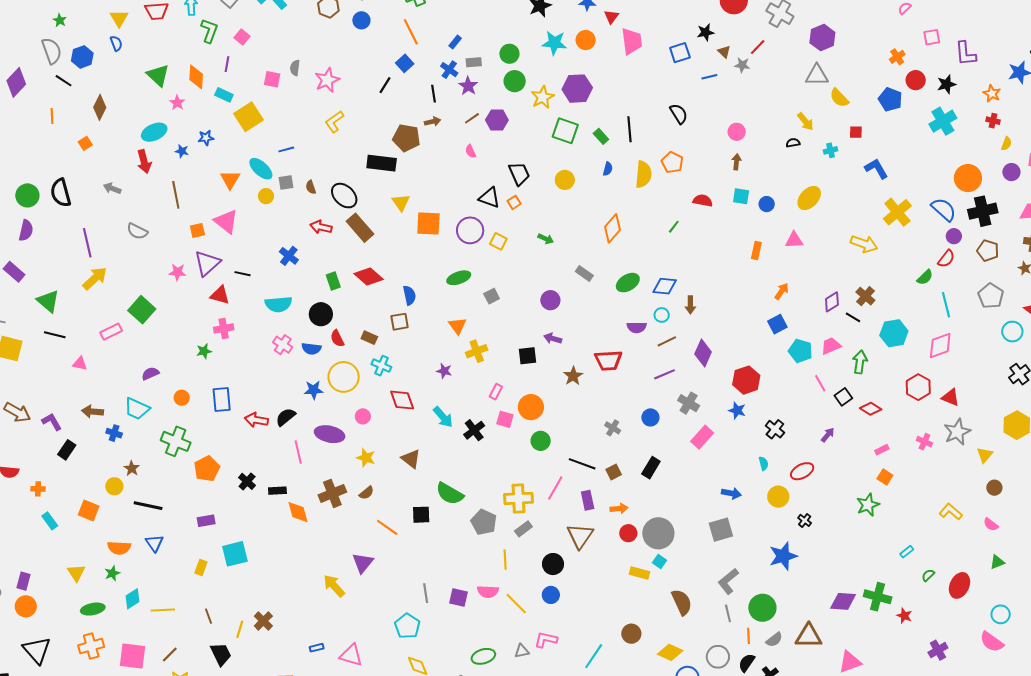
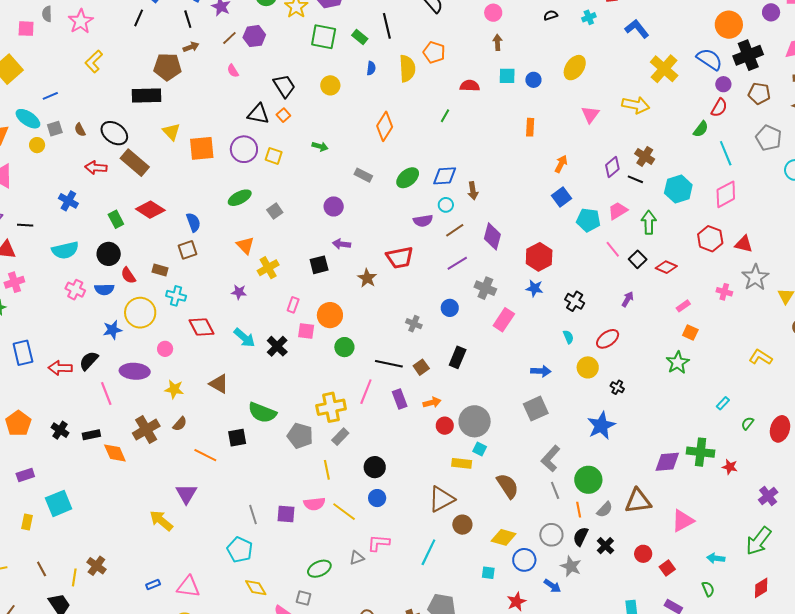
pink triangle: (794, 240) -> (590, 115), moved, turned -42
brown triangle: (580, 536) -> (441, 499), moved, turned 36

